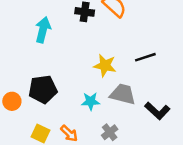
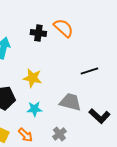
yellow star: (105, 66) -> (32, 78), moved
cyan star: (91, 101) -> (34, 109), moved

